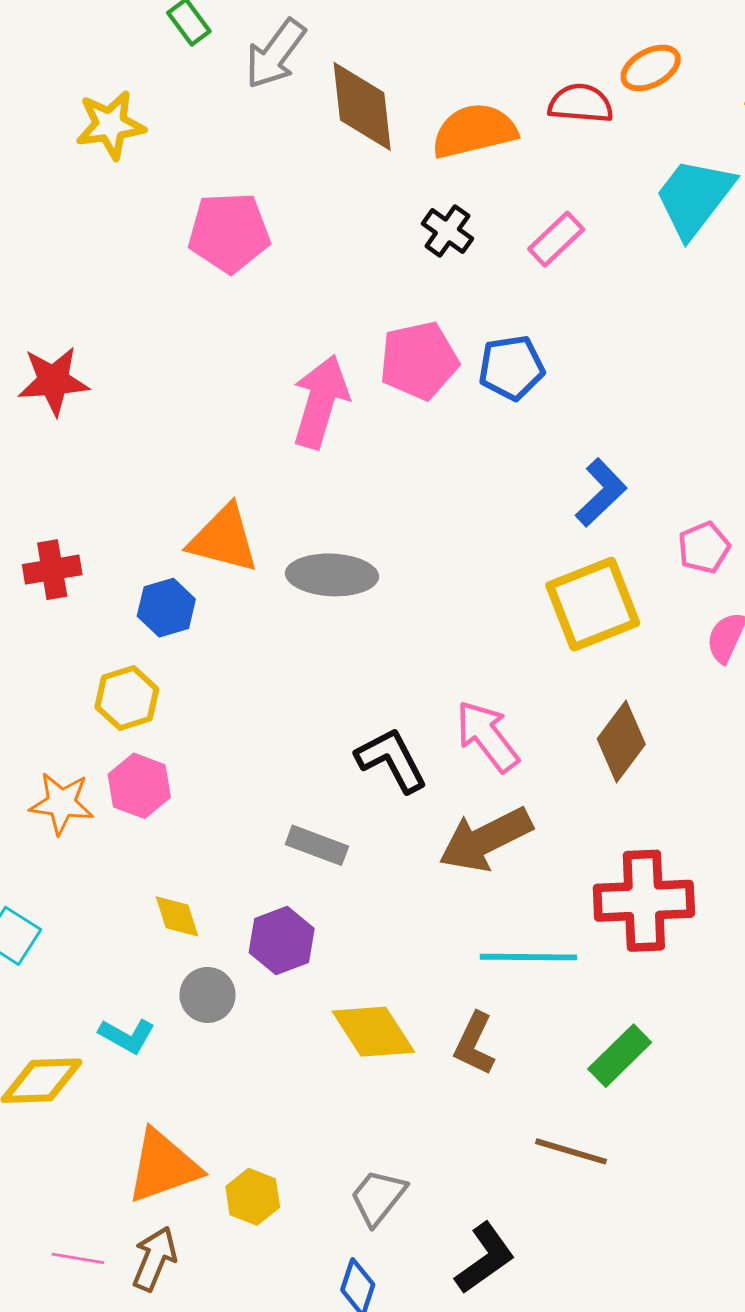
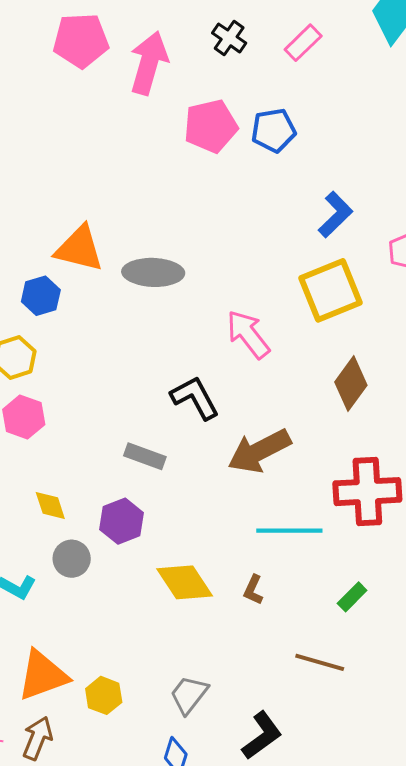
pink arrow: (321, 402) -> (149, 63), moved
pink arrow: (487, 736) -> (248, 334), moved
brown L-shape: (474, 1044) -> (253, 590), size x0.7
green rectangle: (620, 1056) -> (352, 597), size x0.7

